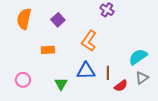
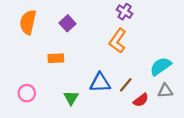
orange L-shape: (89, 41) -> (118, 41), moved
brown line: (108, 73) -> (126, 85), turned 40
gray triangle: (142, 78) -> (165, 91), turned 32

